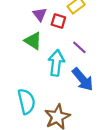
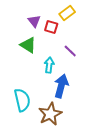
cyan arrow: (56, 63) -> (49, 65), size x0.7
blue arrow: (83, 79) -> (61, 86), moved, turned -125

